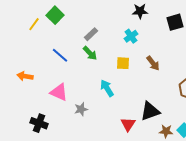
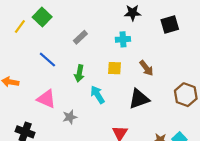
cyan cross: (131, 36) -> (123, 39), turned 32
green arrow: (90, 53) -> (79, 73), moved, turned 56
black triangle: (150, 111) -> (139, 99), moved

